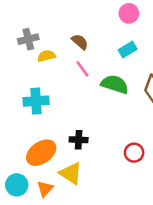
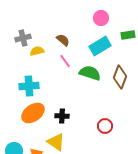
cyan rectangle: (128, 49) -> (100, 46), size x1.5
orange ellipse: (41, 153) -> (33, 113), moved

